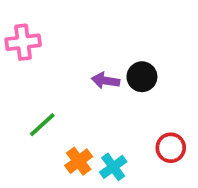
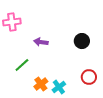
black circle: (142, 77) -> (82, 41), moved
purple arrow: (106, 81) -> (41, 42), moved

